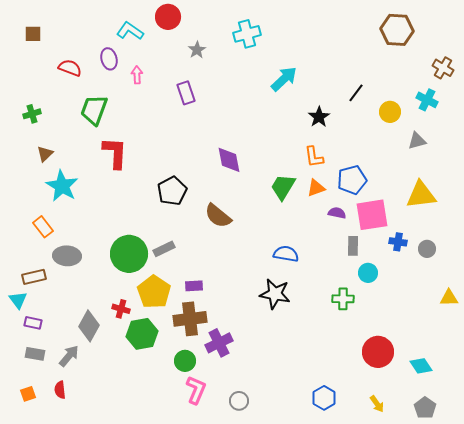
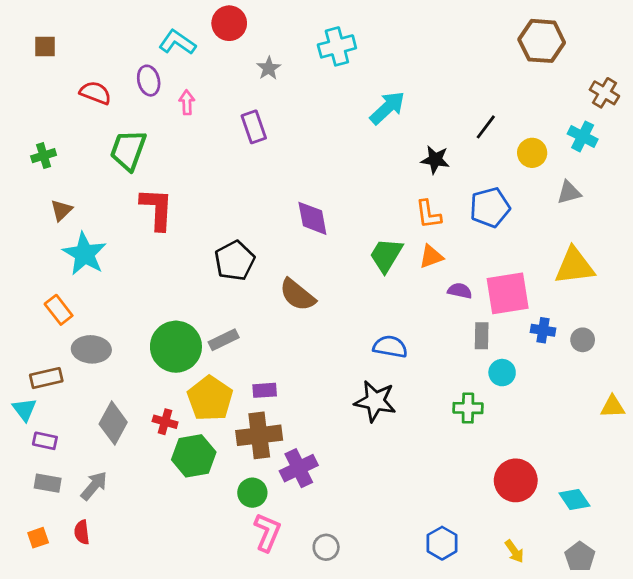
black star: (319, 117) -> (435, 160), turned -30
blue pentagon: (352, 180) -> (490, 207), moved
gray diamond: (89, 326) -> (113, 423), moved

